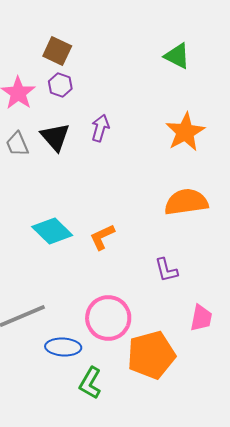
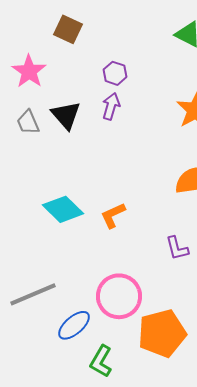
purple hexagon: (60, 85) -> (115, 73), moved
blue ellipse: (63, 347) -> (74, 325), turned -44

